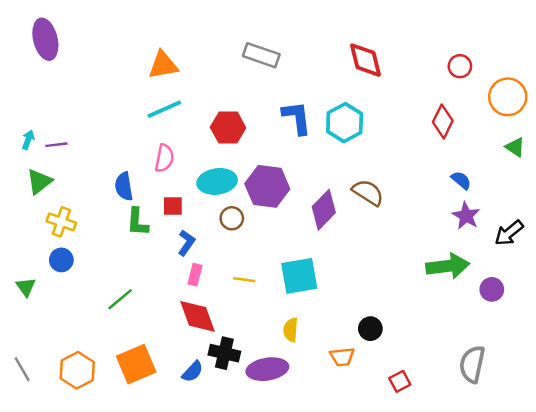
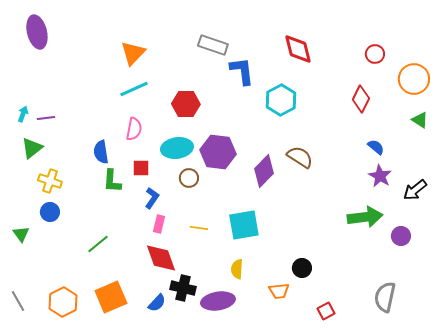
orange triangle: (163, 65) -> (133, 53), turned -36
blue L-shape: (297, 118) -> (242, 71), moved

